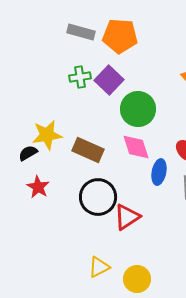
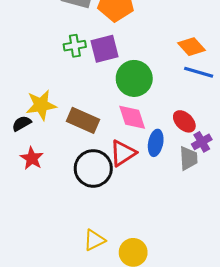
purple square: (109, 80) -> (104, 49), turned 32
red triangle: (127, 217) -> (123, 153), moved

